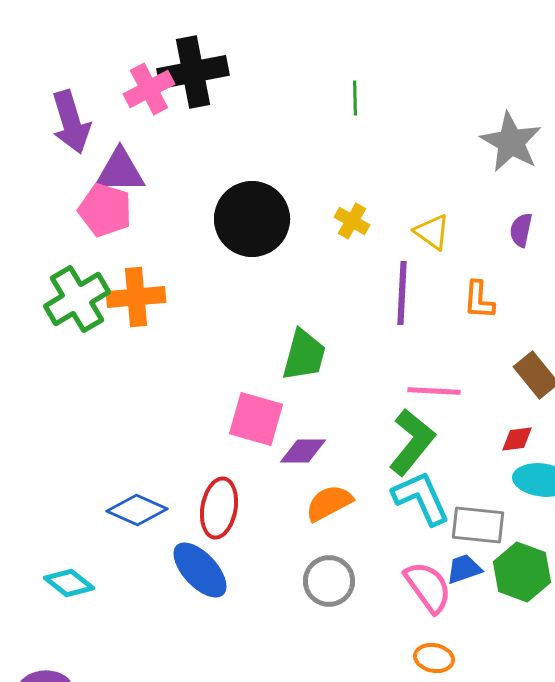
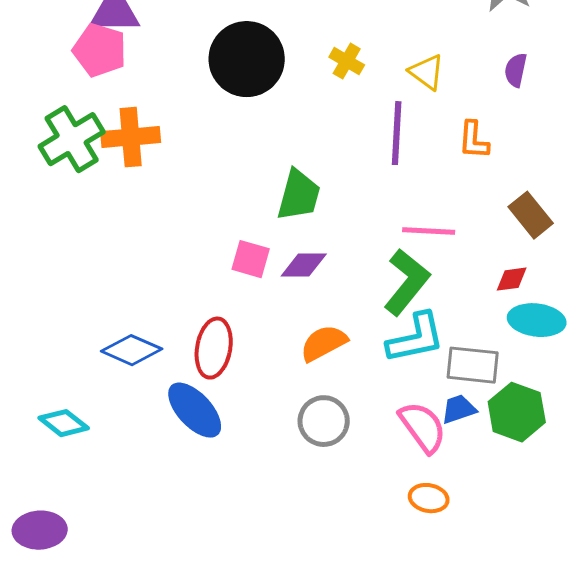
pink square: (256, 419) -> (251, 259), size x0.7
purple diamond: (303, 451) -> (304, 265), moved
cyan L-shape: (421, 498) -> (416, 338), turned 102

